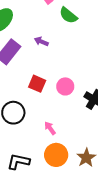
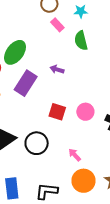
green semicircle: (68, 15) -> (81, 41), turned 42

